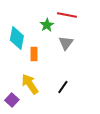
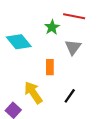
cyan diamond: (17, 38) -> (19, 42), turned -50
orange rectangle: (34, 54) -> (50, 67), moved

